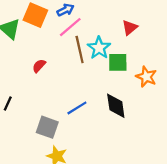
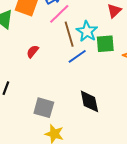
black diamond: (116, 106) -> (89, 101), moved
blue line: (77, 108) -> (77, 56), moved

